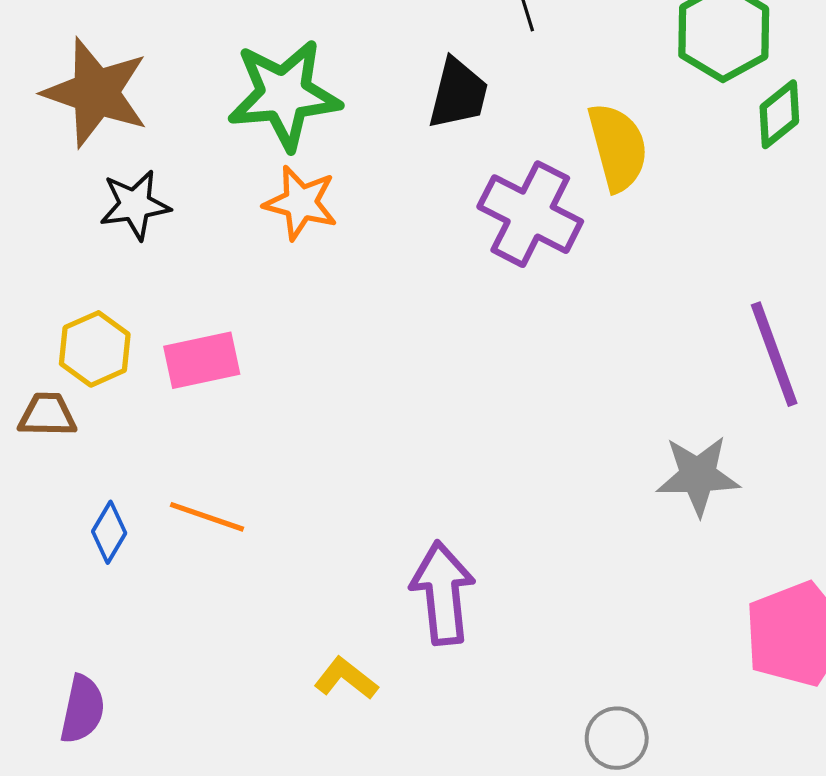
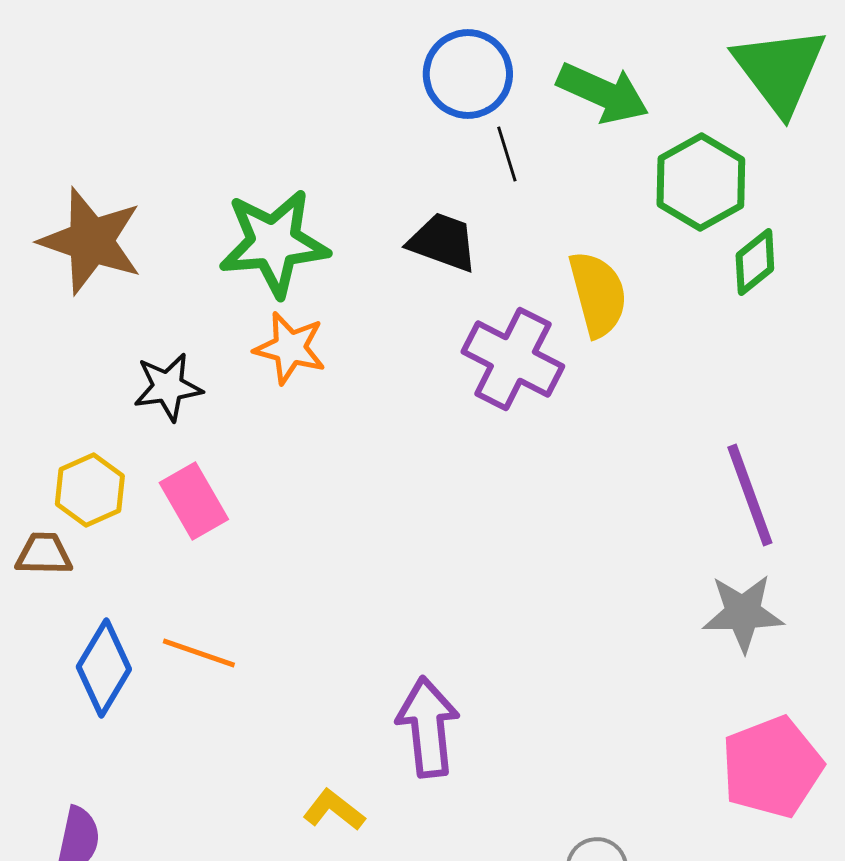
black trapezoid: (458, 94) -> (443, 242), turned -84
black star: (135, 205) -> (168, 387), moved
pink rectangle: (202, 360) -> (194, 501), turned 72
gray star: (698, 476) -> (743, 613), moved
blue diamond: (109, 532) -> (104, 668), size x1.6

